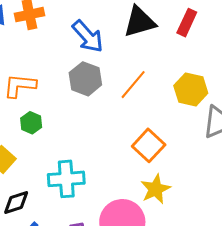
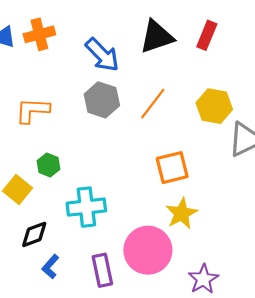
green hexagon: (31, 123) -> (48, 165), moved
orange square: (149, 145) -> (172, 168), turned 36

